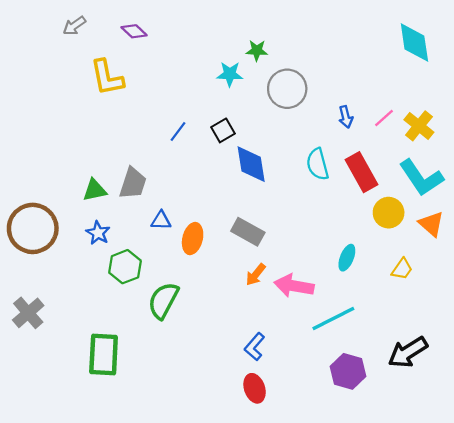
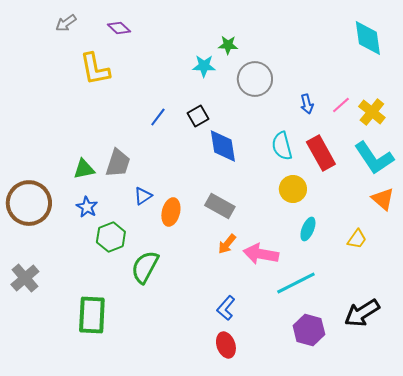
yellow circle: (389, 213) -> (293, 189), moved
blue triangle: (161, 221) -> (143, 196), turned -36

